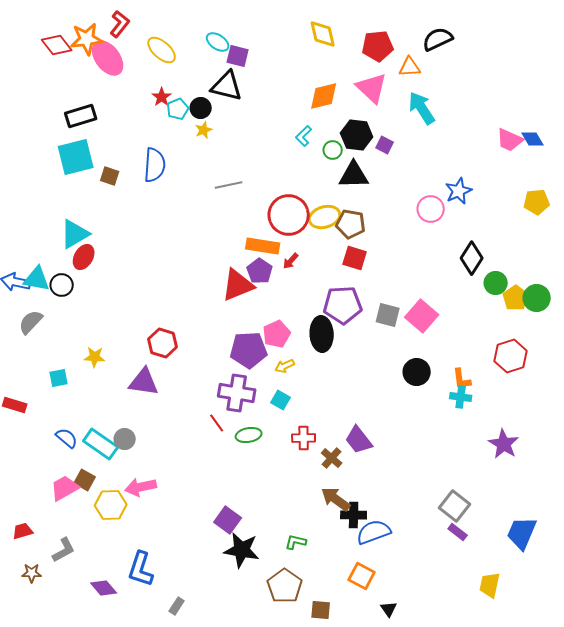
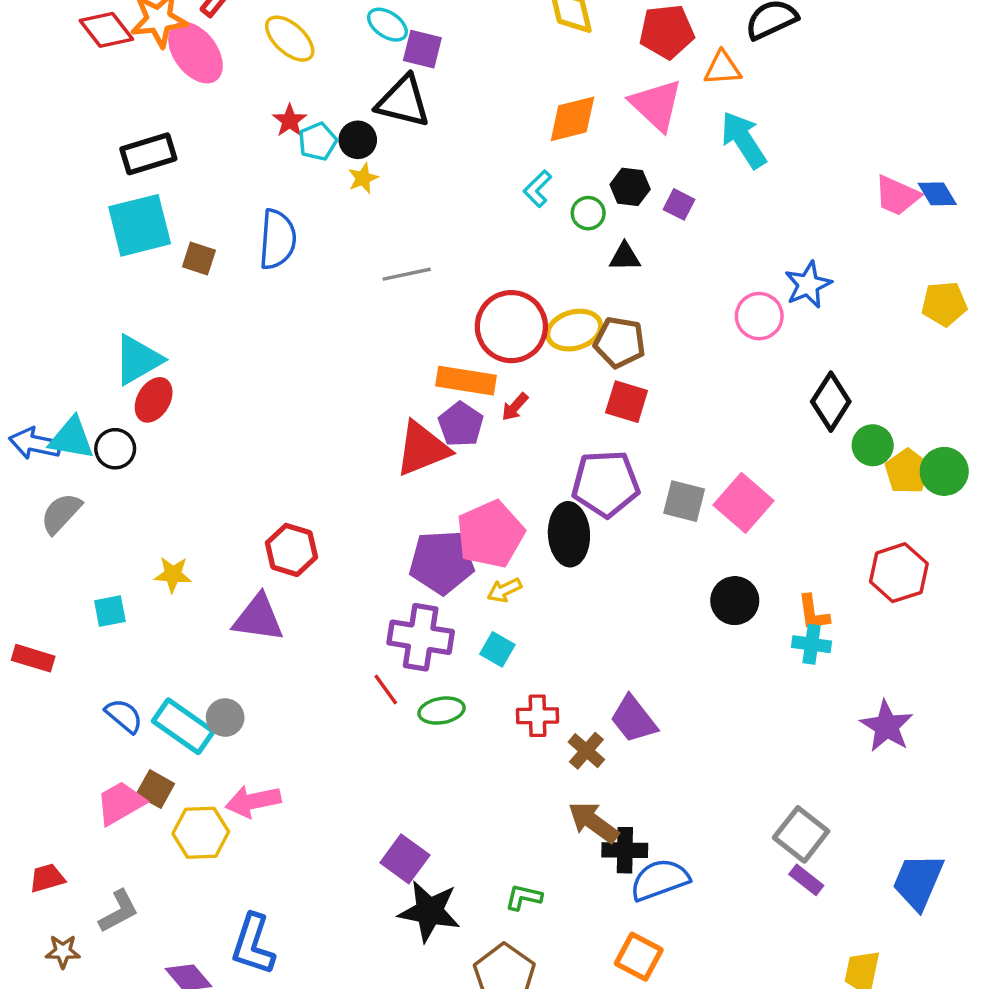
black hexagon: (357, 135) -> (630, 187), size x0.7
black triangle: (354, 175) -> (625, 257), size x0.6
pink pentagon: (277, 334) -> (490, 534), size x1.4

